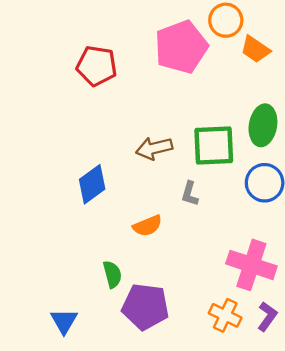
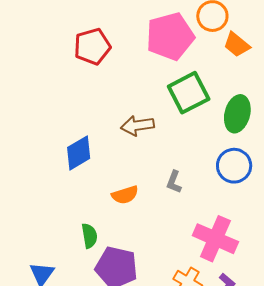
red pentagon: (97, 66) -> (92, 47), turned -30
green square: (214, 145) -> (189, 93), moved, turned -30
gray L-shape: (190, 194) -> (174, 182), moved

